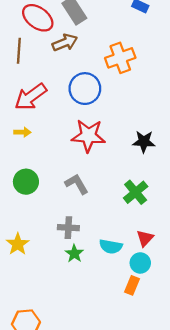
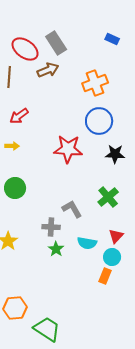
blue circle: (85, 89) -> (99, 121), moved
red arrow: (31, 97) -> (19, 116), size x0.7
gray L-shape: (77, 184) -> (72, 209), moved

